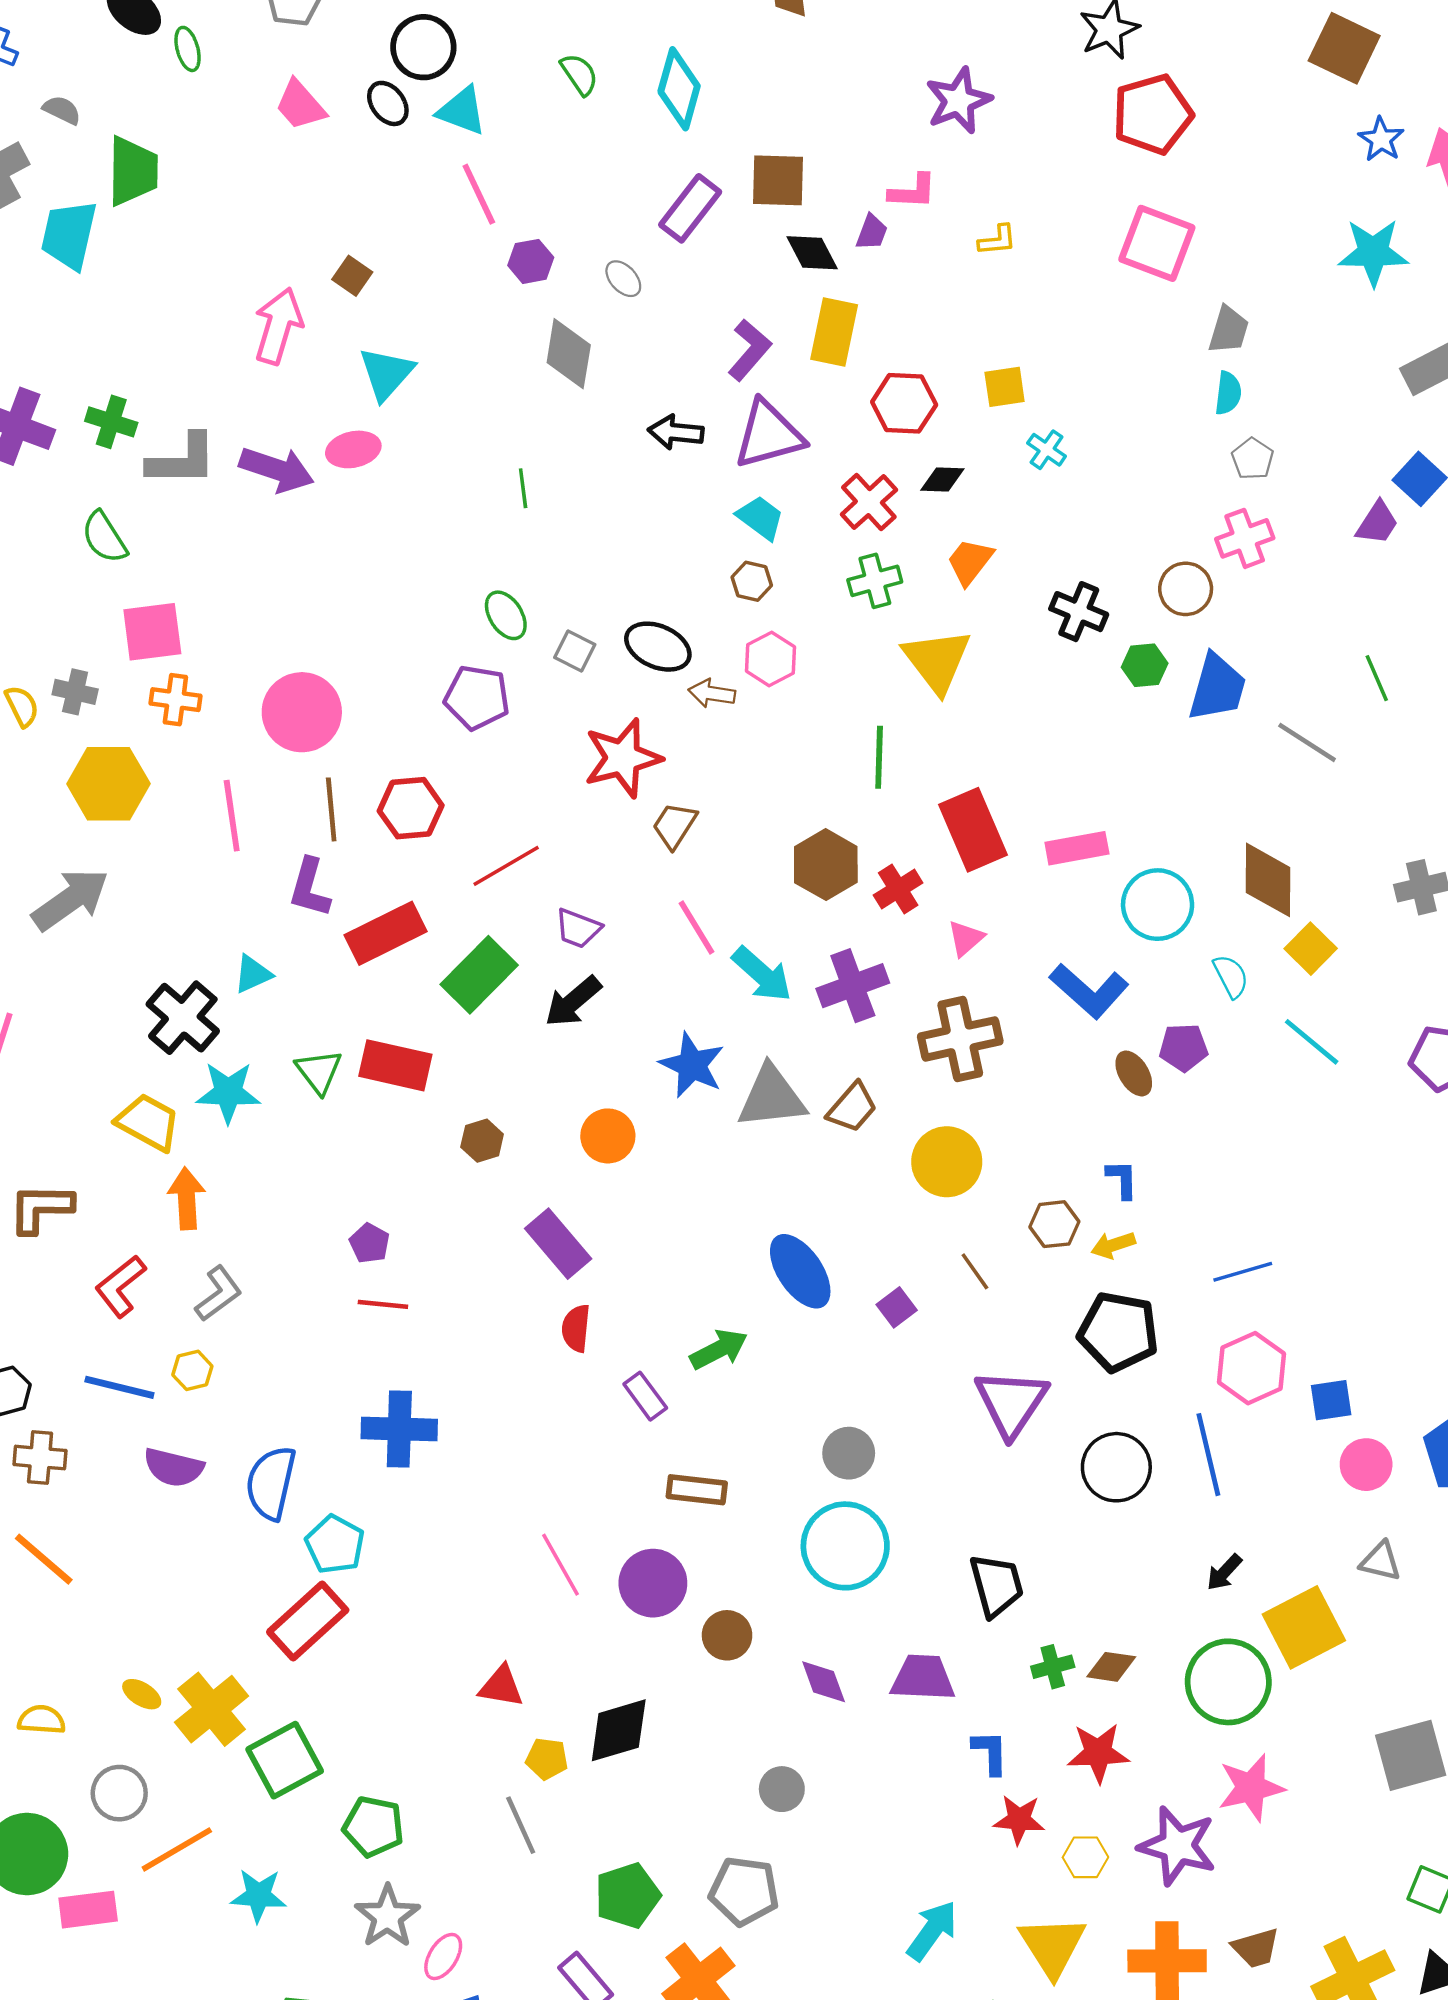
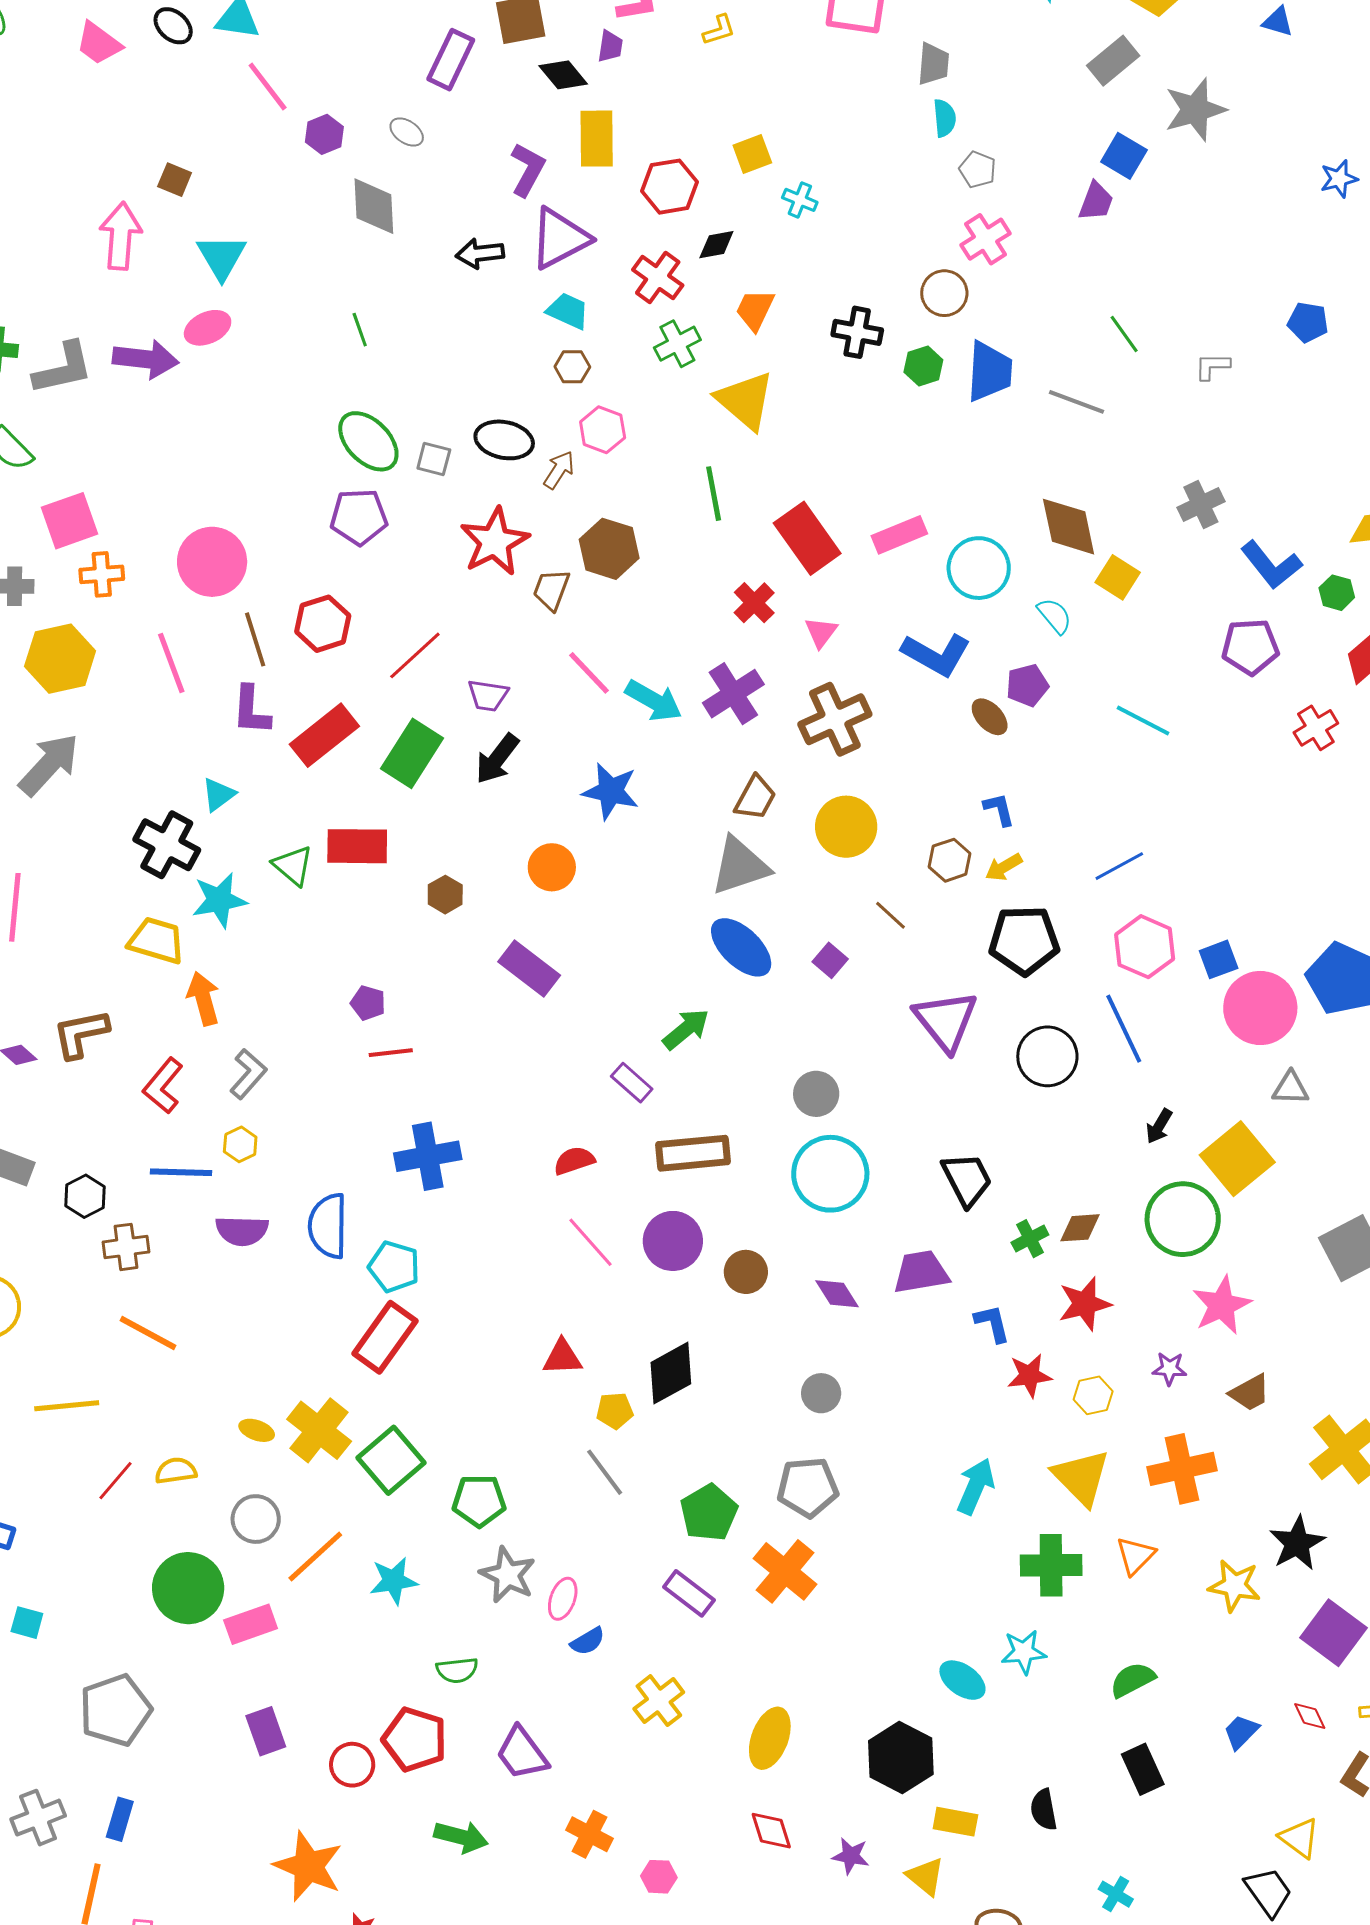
green ellipse: (506, 615) -> (368, 441), size x1.5
brown arrow: (712, 693) -> (559, 470), turned 126
brown hexagon: (826, 865) -> (609, 549), moved
cyan line: (1312, 1042) -> (1143, 720), moved
gray triangle: (772, 1097) -> (740, 866), moved
red semicircle: (576, 1328) -> (574, 1161), moved, turned 78
pink circle: (1366, 1465) -> (1260, 1008), size x1.6
brown rectangle: (697, 1490) -> (693, 1153), size x1.4
purple star: (1177, 1846) -> (1170, 1369), size x0.5
brown trapezoid: (1256, 1948) -> (1250, 1393), moved

